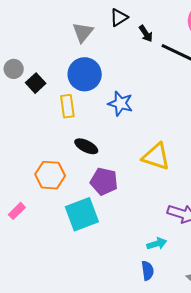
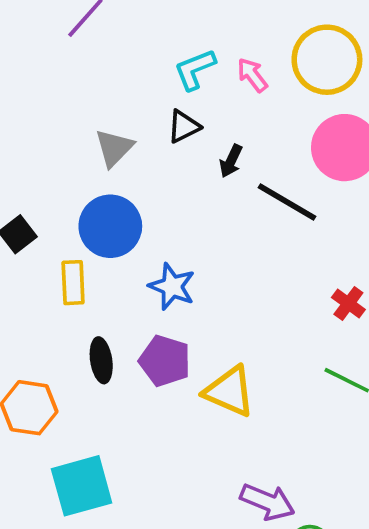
black arrow: (146, 34) -> (231, 161), turned 54
black ellipse: (86, 146) -> (101, 360), turned 50
purple pentagon: (104, 181) -> (165, 361), moved

